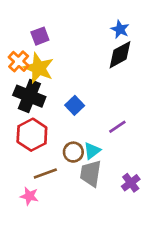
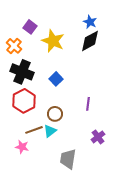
purple square: (40, 36) -> (30, 27), turned -32
yellow star: (39, 68) -> (53, 41), moved
purple line: (117, 127) -> (88, 104), moved, turned -48
cyan triangle: (92, 151) -> (50, 131), moved
gray trapezoid: (91, 173) -> (68, 159), moved

